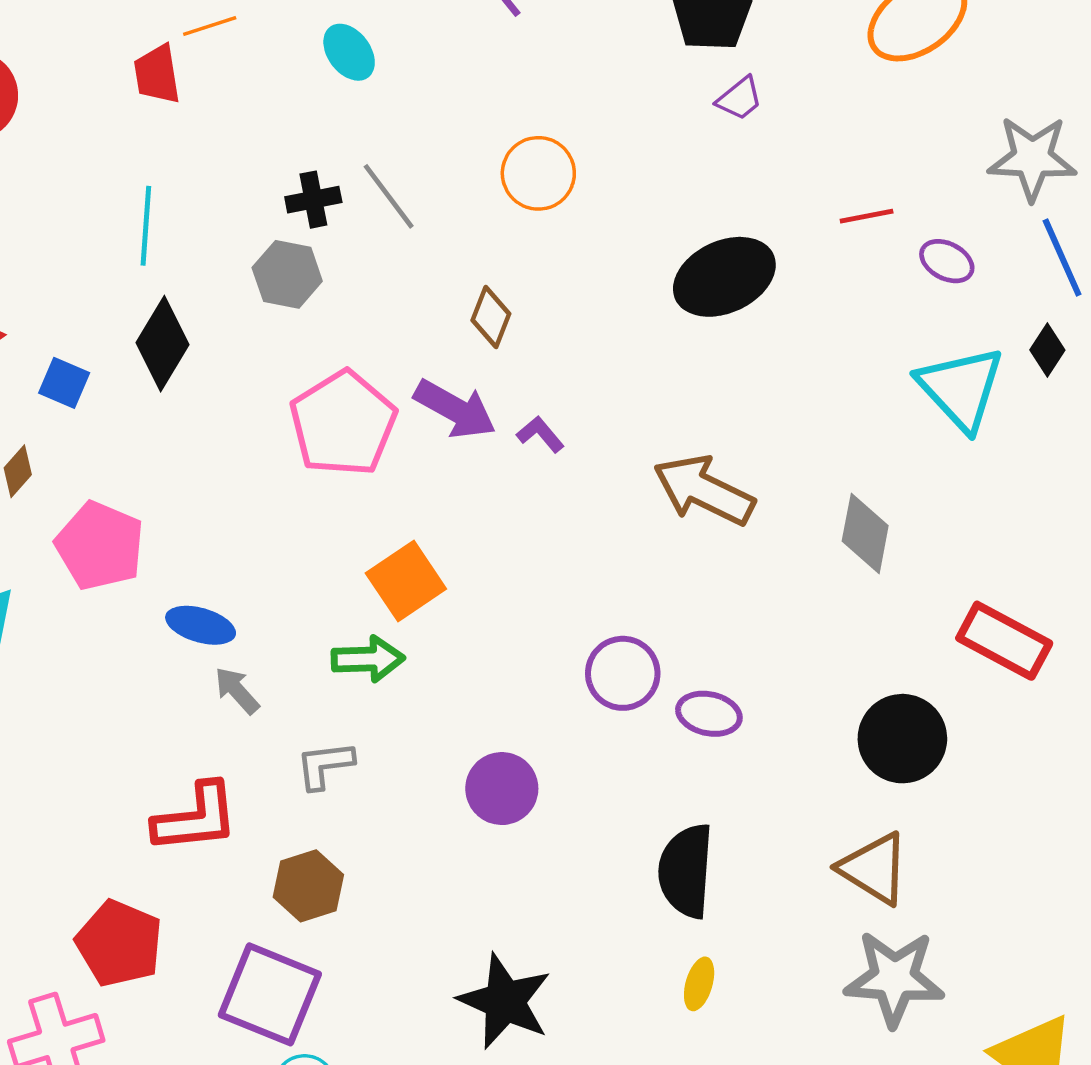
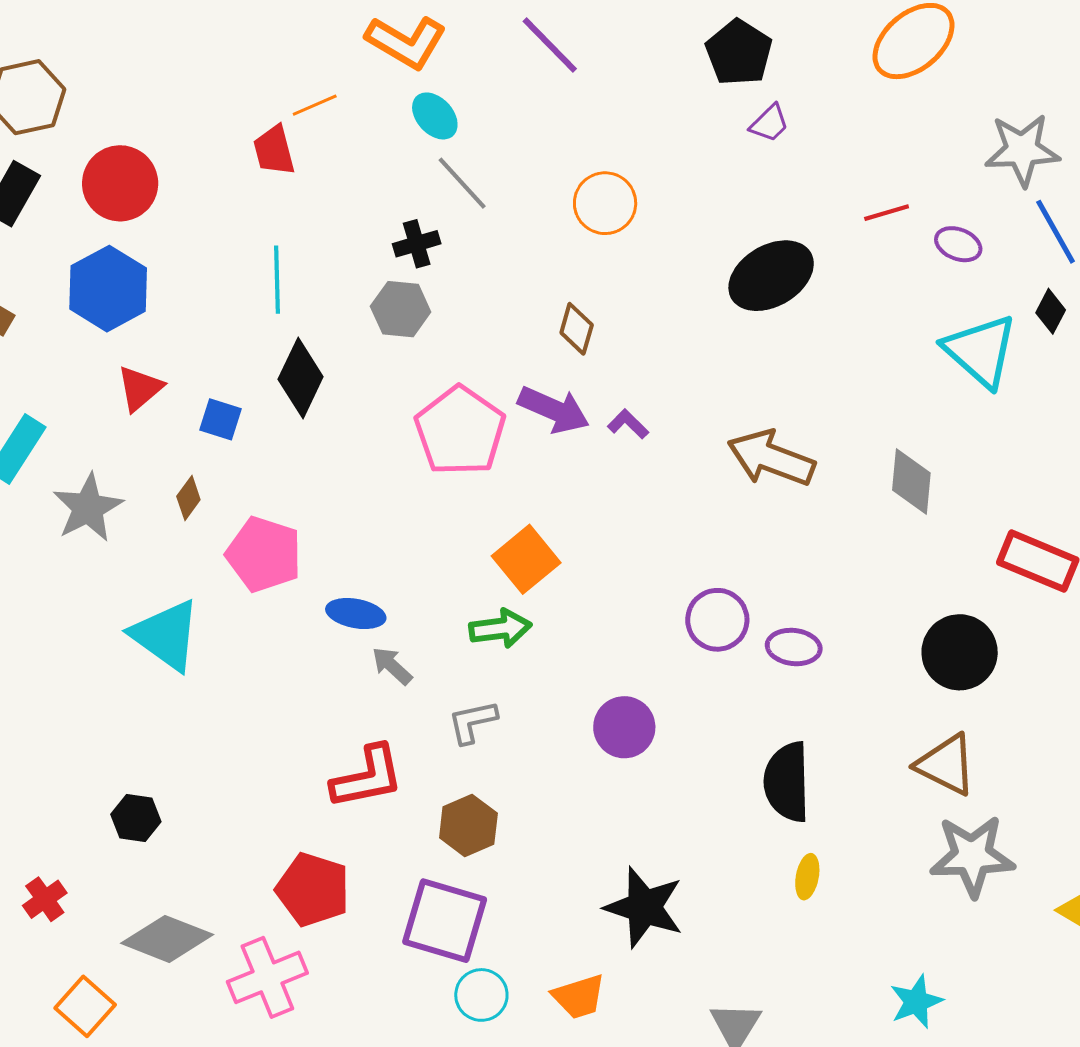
gray line: (389, 196) -> (462, 183), moved

